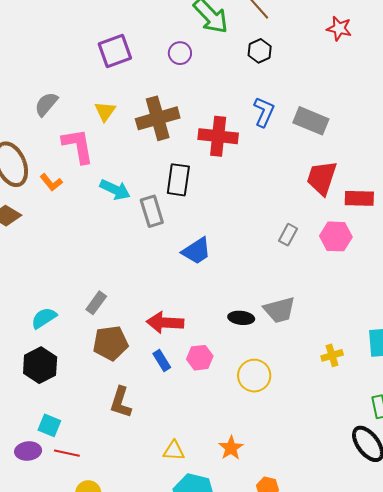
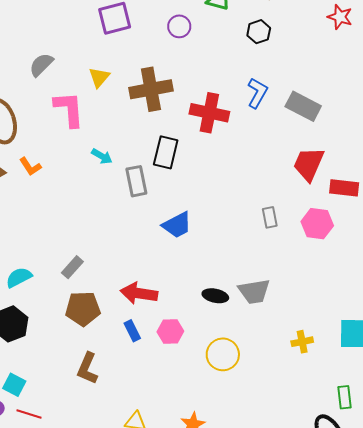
orange L-shape: (51, 182) -> (30, 167), moved
cyan arrow: (115, 190) -> (102, 156), size x0.7
gray rectangle: (288, 235) -> (270, 217), turned -45

